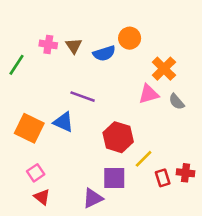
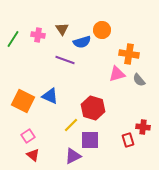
brown triangle: (74, 46) -> (62, 29), moved
green line: (17, 65) -> (13, 39), moved
orange cross: (164, 69) -> (129, 54), turned -36
purple line: (83, 97) -> (65, 60), moved
yellow line: (144, 159) -> (71, 125), moved
red cross: (185, 173) -> (143, 127), moved

